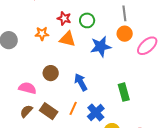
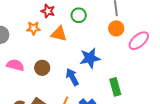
red star: (64, 18) -> (48, 11), moved
blue star: (101, 47) -> (90, 58), moved
pink semicircle: (27, 88) -> (15, 65), moved

